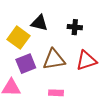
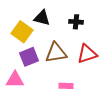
pink rectangle: (56, 93) -> (66, 86), moved

